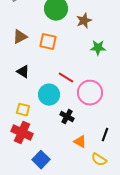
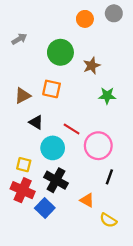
brown triangle: (20, 37) -> (23, 96), moved
black triangle: (23, 72) -> (36, 122), moved
black cross: (67, 117) -> (56, 180), moved, size x1.5
black line: (105, 135) -> (109, 177), moved
blue square: (41, 160) -> (45, 208), moved

